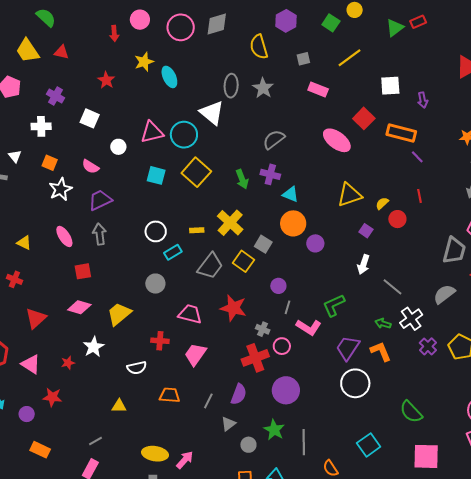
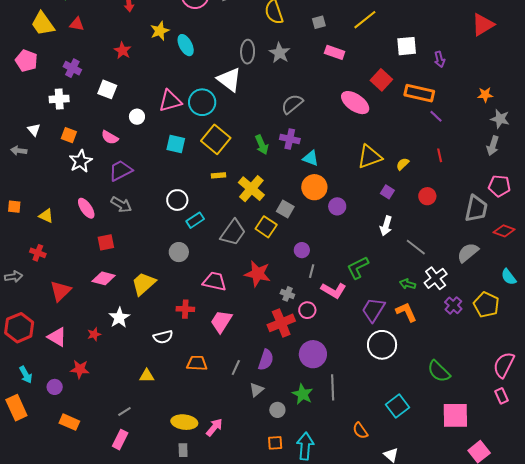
red circle: (397, 219) -> (427, 196), moved
yellow rectangle: (197, 230) -> (218, 175), moved
gray arrow: (100, 234) -> (121, 205), turned 130
gray line: (304, 442) -> (333, 387), moved

